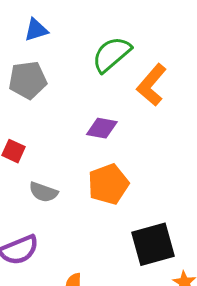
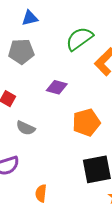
purple diamond: (102, 128) -> (57, 87), moved
orange pentagon: (108, 184) -> (86, 122), moved

